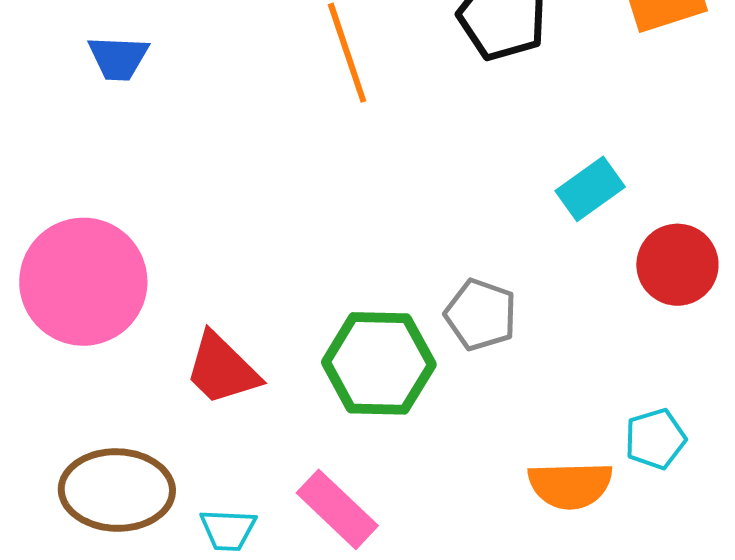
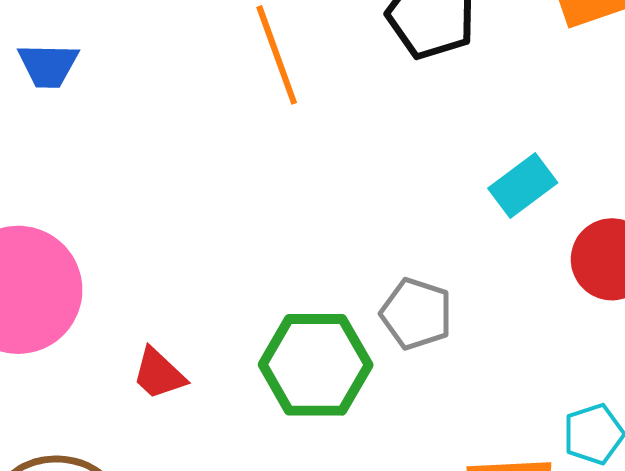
red trapezoid: (222, 369) -> (159, 374), size x0.7

